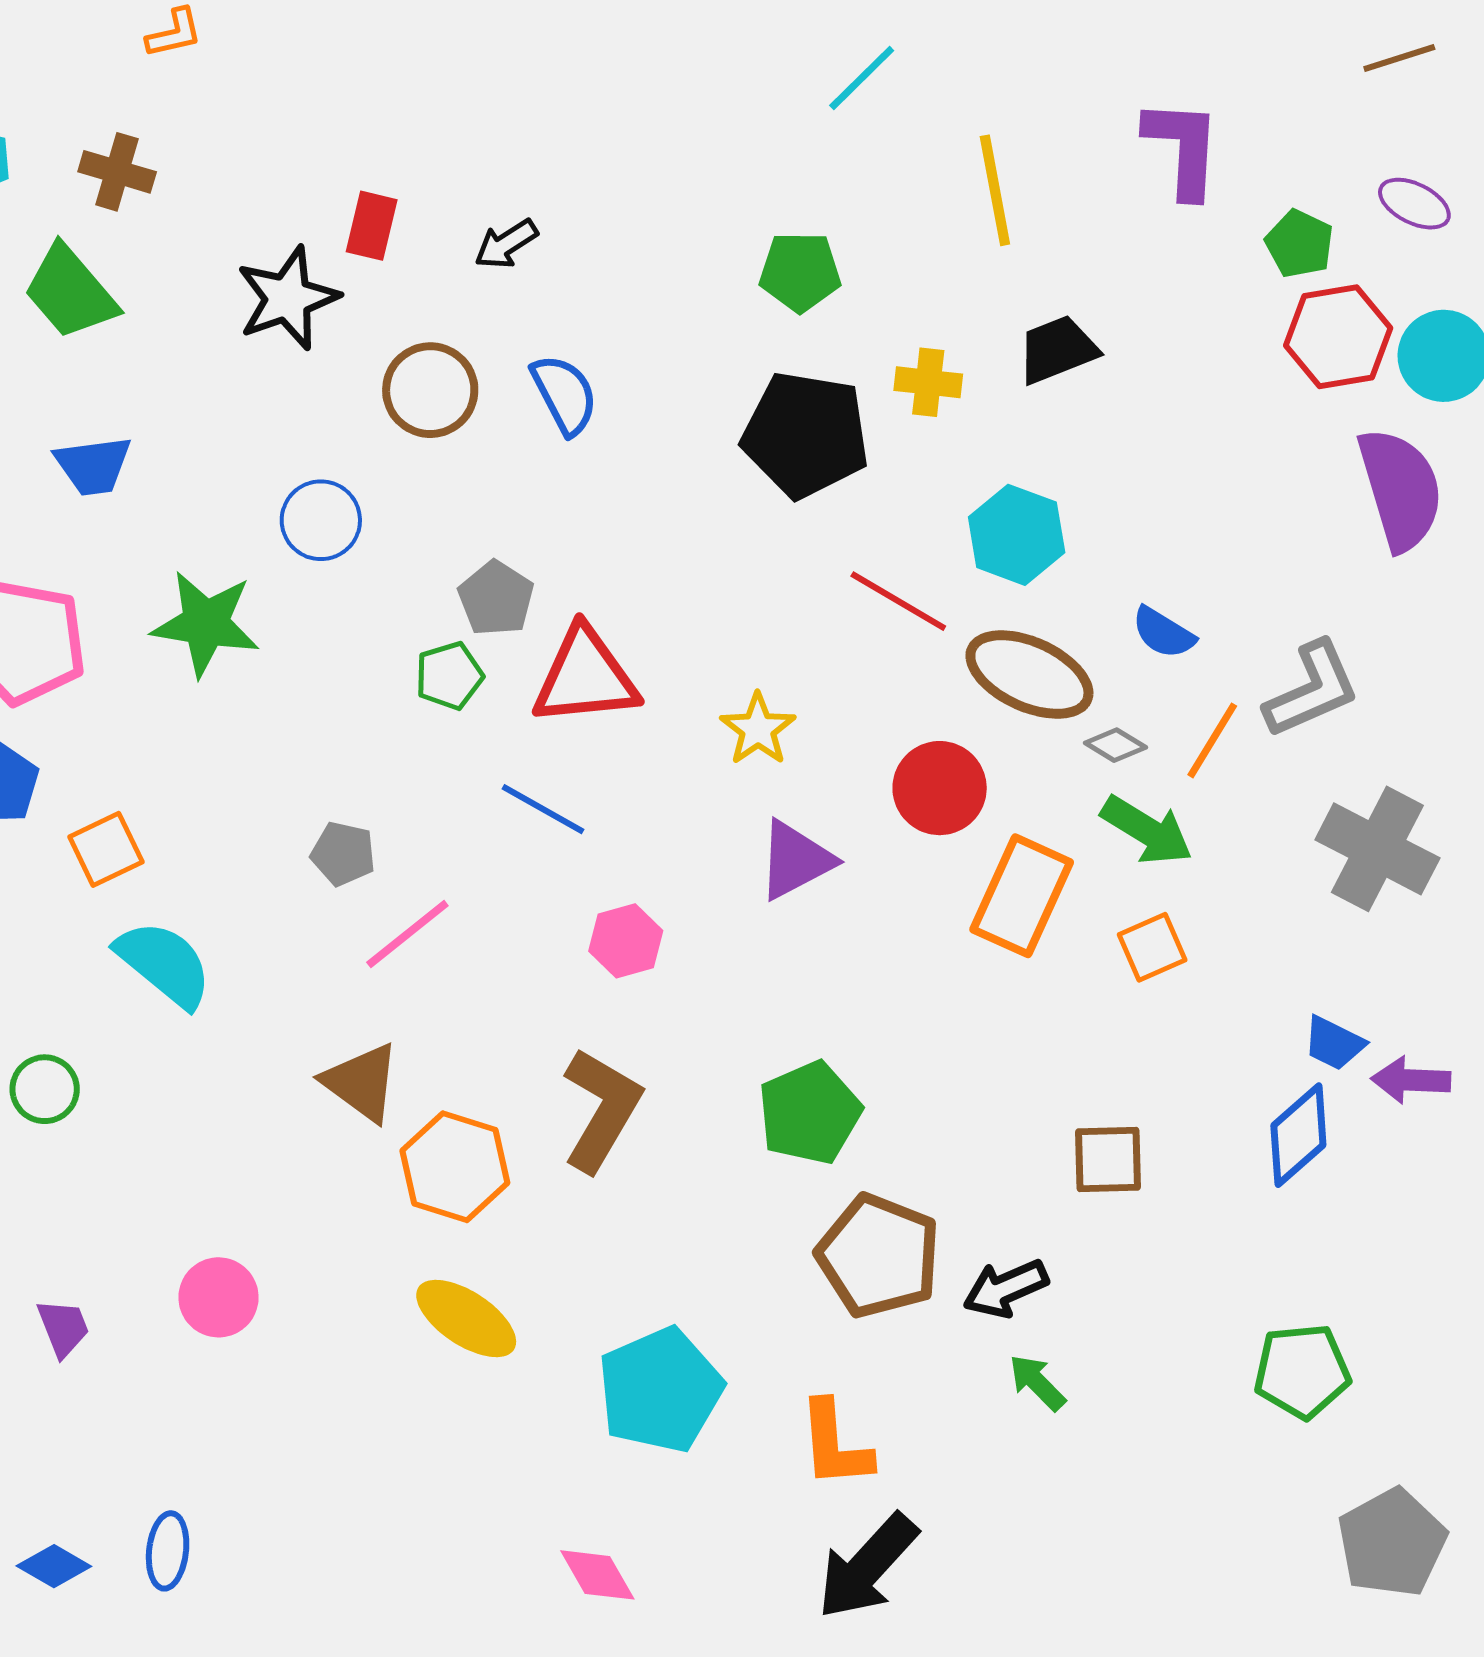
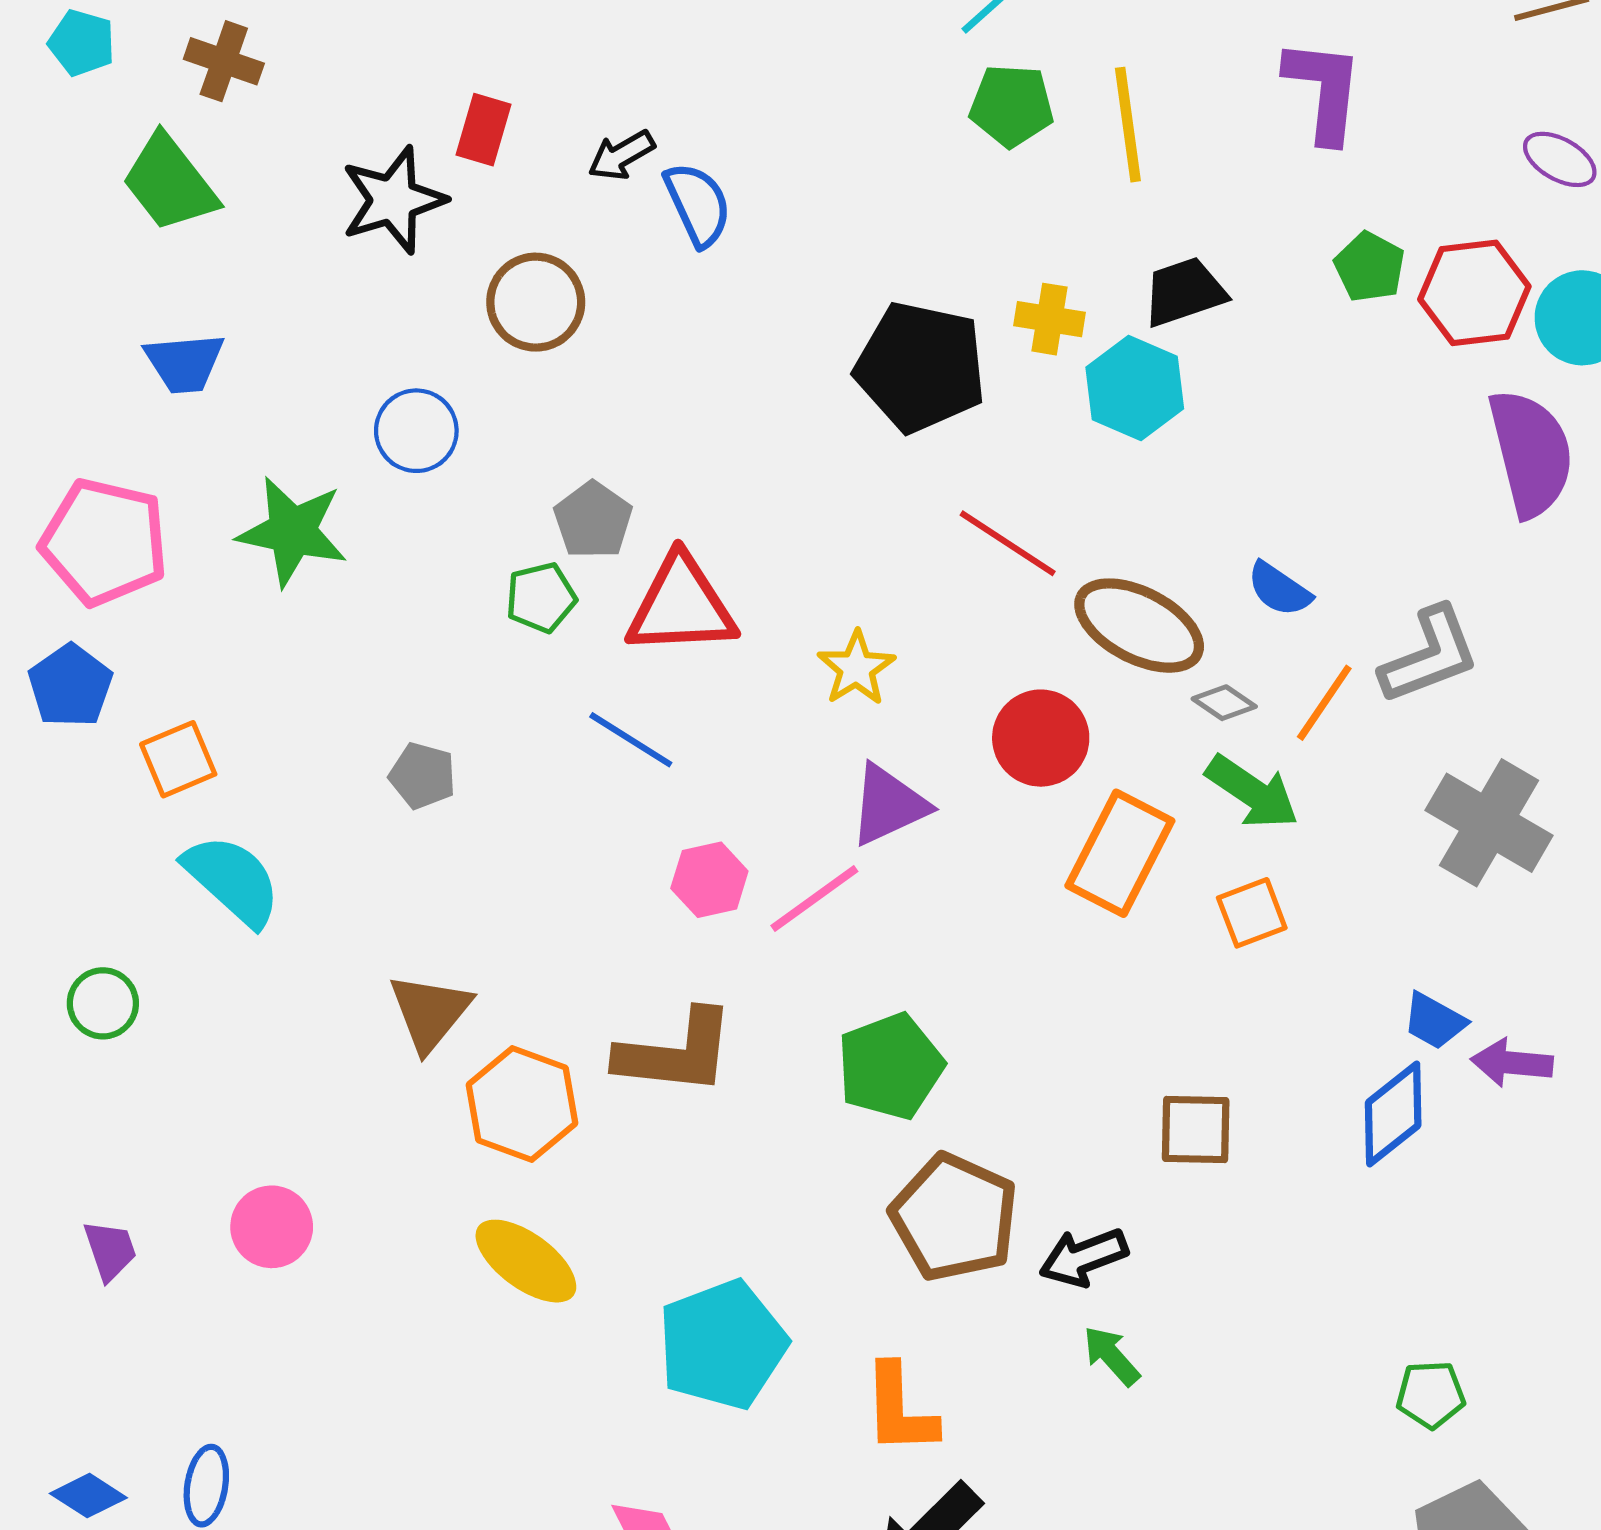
green pentagon: (1300, 244) -> (1370, 267), moved
green pentagon: (800, 272) -> (1012, 106), moved
blue semicircle: (564, 394) -> (698, 204), moved
cyan hexagon: (1017, 535) -> (1135, 388), moved
pink line: (407, 934) -> (814, 898), moved
brown triangle: (362, 1082) -> (430, 1012), turned 30
brown L-shape: (601, 1110) -> (676, 1053), turned 63
green pentagon: (1302, 1371) -> (1431, 1395), moved, size x0.7

